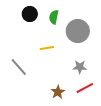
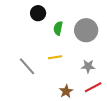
green semicircle: (54, 17) -> (58, 28), moved
yellow line: (47, 48) -> (55, 57), moved

